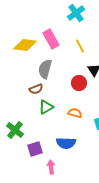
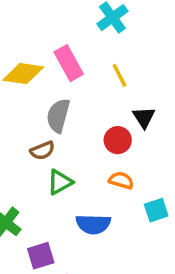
orange semicircle: (75, 113) -> (121, 180), moved
blue semicircle: (66, 143) -> (93, 224), moved

